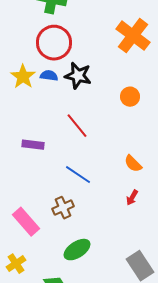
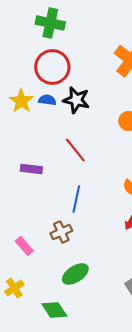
blue line: (78, 175) -> (76, 199), turned 68
pink rectangle: (26, 222) -> (24, 246), size x0.7

